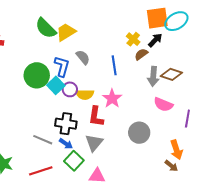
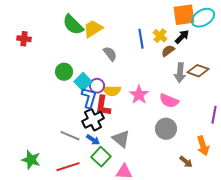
blue line: (114, 65) -> (141, 39), moved
blue L-shape: (62, 66) -> (89, 98), moved
green circle: (37, 75) -> (64, 72), size x0.7
pink semicircle: (163, 105) -> (169, 101), moved
red L-shape: (96, 117) -> (103, 106), moved
black cross: (66, 124) -> (93, 120), turned -35
gray triangle: (94, 143) -> (121, 139), turned -30
brown arrow: (171, 166) -> (186, 162), moved

